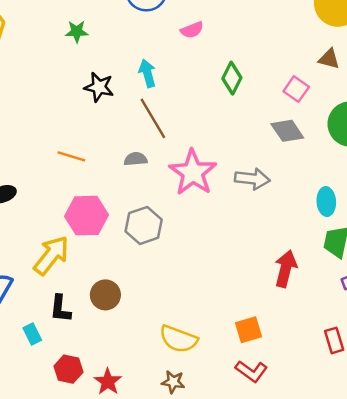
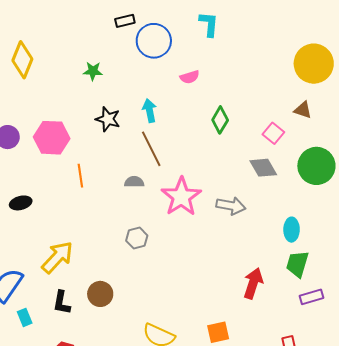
orange line: (71, 156) -> (80, 176), turned 60
pink hexagon: (86, 216) -> (52, 138), moved
gray hexagon: (144, 225) -> (137, 238), size x0.7
cyan rectangle: (32, 334) -> (25, 317), moved

